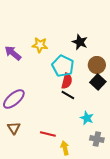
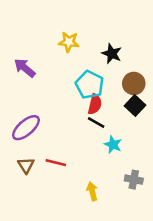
yellow star: (40, 45) -> (69, 42), moved
cyan star: (87, 118) -> (113, 145), moved
red line: (48, 134) -> (56, 163), moved

